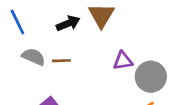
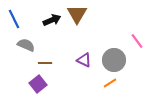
brown line: (61, 61) -> (45, 63), moved
purple triangle: (123, 61) -> (84, 60), moved, turned 35

